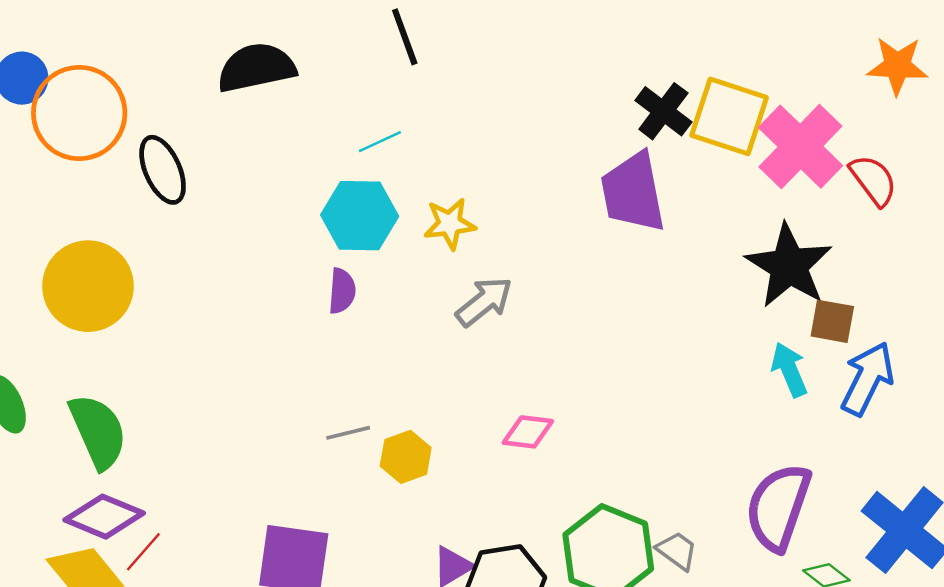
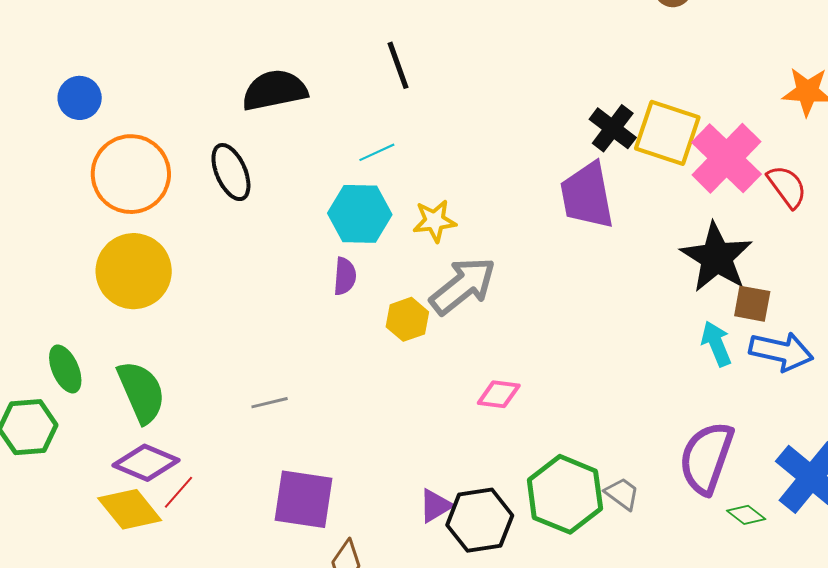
orange circle: (79, 113) -> (131, 174), moved
black ellipse: (163, 170) -> (231, 172), moved
gray arrow: (484, 302) -> (463, 286), size x1.4
blue arrow: (867, 379) -> (781, 351), turned 76
gray line: (348, 433) -> (270, 403), moved
yellow hexagon: (406, 457) -> (407, 319), moved

